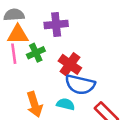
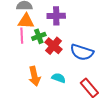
red cross: (70, 64) -> (54, 46), moved
blue semicircle: (80, 85) -> (82, 52), moved

